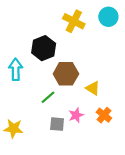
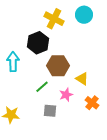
cyan circle: (108, 17) -> (84, 15), moved
yellow cross: (74, 21) -> (54, 19), moved
pink star: (76, 115) -> (66, 95), moved

